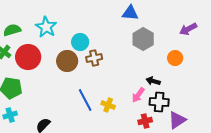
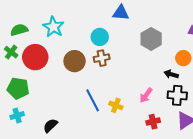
blue triangle: (130, 13) -> (121, 13), moved
cyan circle: (80, 42) -> (100, 37), moved
black arrow: (153, 81) -> (171, 74), moved
black cross: (159, 102) -> (177, 95), moved

